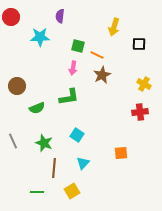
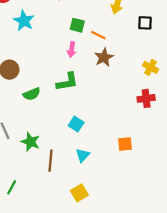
cyan star: (40, 37) -> (24, 21), moved, turned 30
green star: (44, 143) -> (31, 142), moved
yellow square: (72, 191) -> (79, 193), moved
green line: (37, 192) -> (12, 187), moved, turned -64

